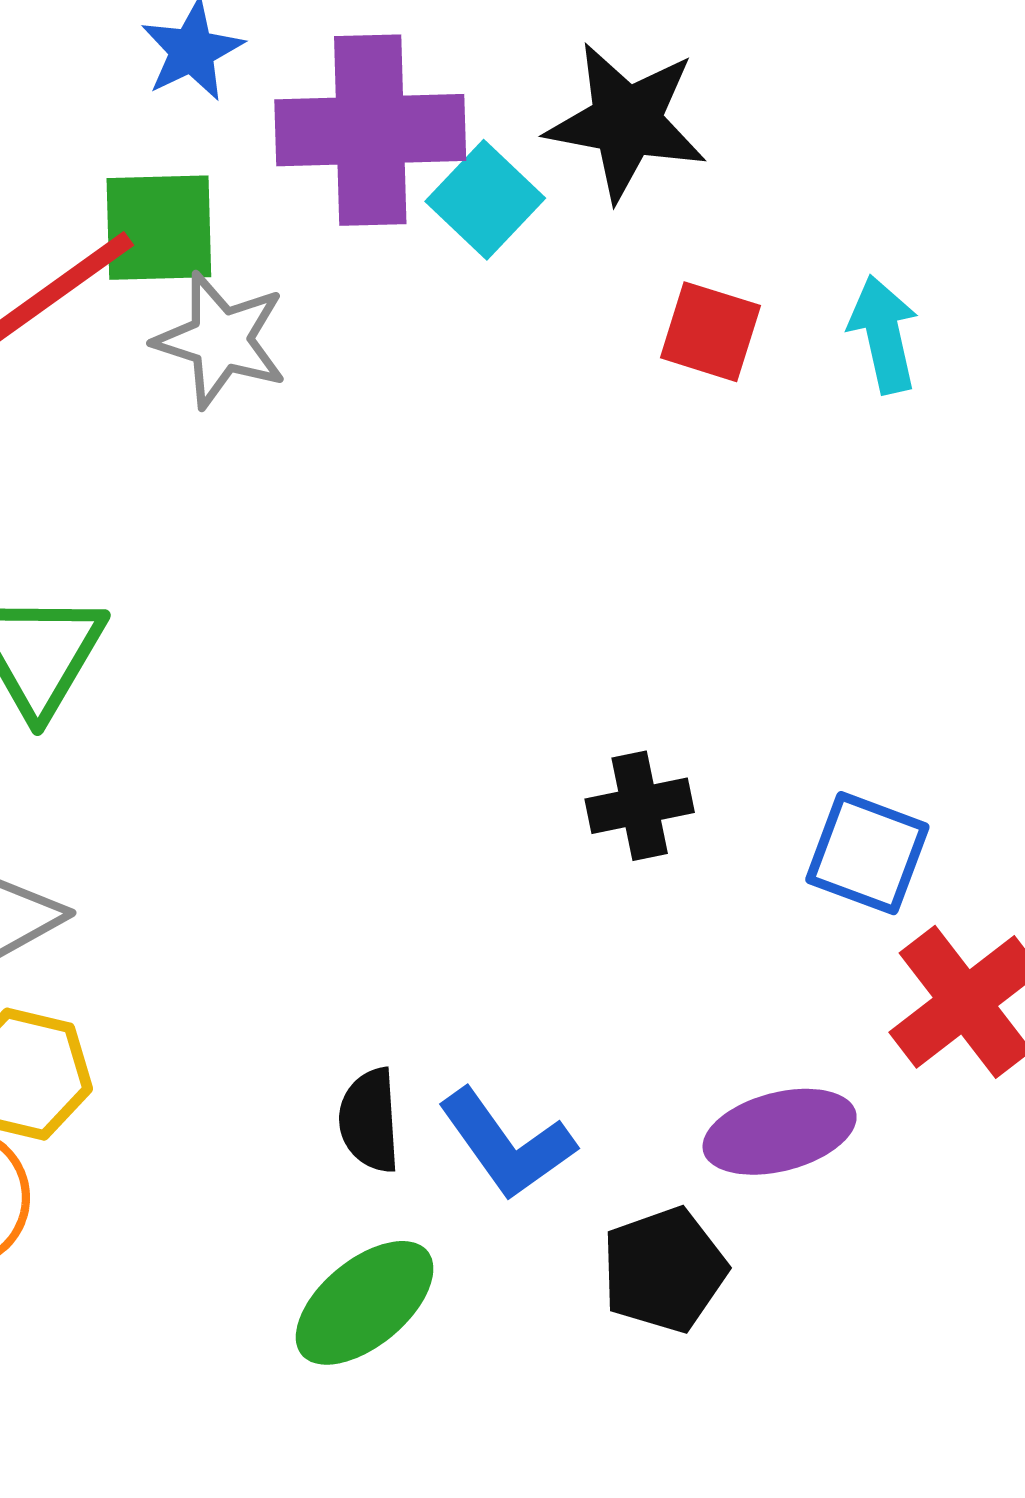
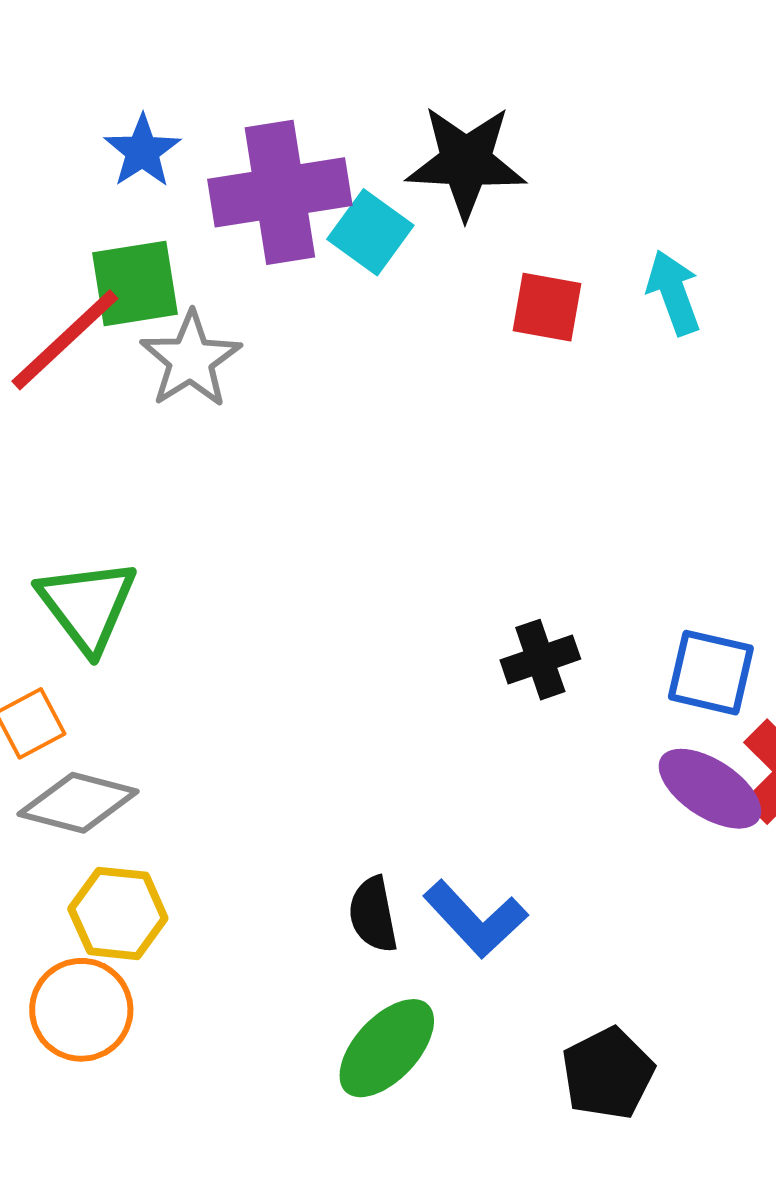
gray star: (221, 340) -> (191, 360), turned 30
purple ellipse: (780, 1132) -> (710, 789), moved, turned 55
black pentagon: (664, 1270) -> (608, 1073), moved

